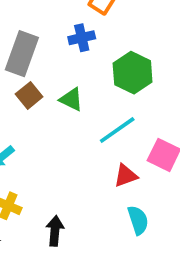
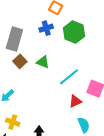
green hexagon: (133, 73) -> (74, 32), moved

